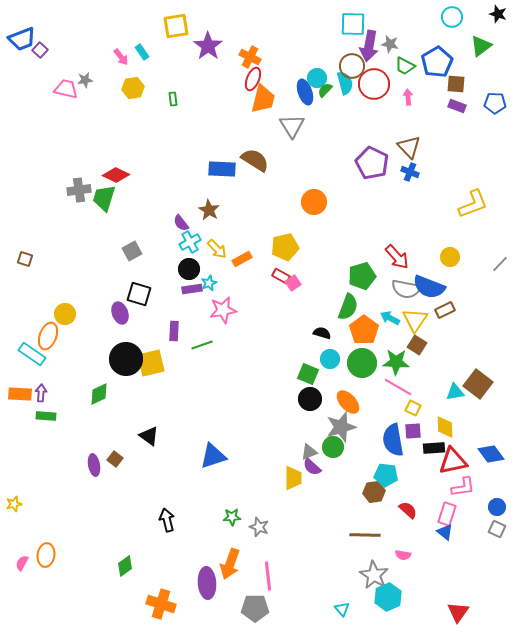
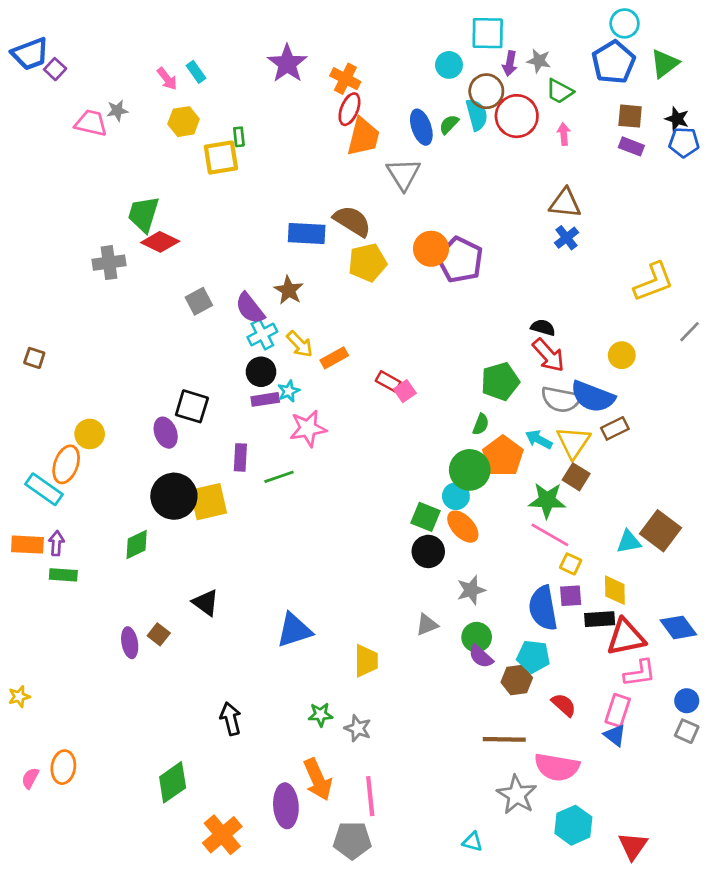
black star: (498, 14) -> (677, 119), moved
yellow square: (176, 26) -> (221, 158), moved
purple arrow: (369, 46) -> (510, 64), size x0.6
blue pentagon: (437, 62) -> (613, 62), moved
cyan circle: (317, 78) -> (449, 65), moved
brown triangle: (409, 147) -> (565, 203), turned -40
purple pentagon: (372, 163) -> (460, 260), moved
blue cross: (410, 172) -> (566, 238), turned 30
green trapezoid: (104, 198) -> (144, 214), moved
orange circle: (314, 202) -> (431, 249), moved
purple semicircle: (181, 223) -> (250, 308), size x1.4
yellow pentagon: (285, 247) -> (367, 263), moved
gray square: (132, 251) -> (199, 301), moved
gray line: (500, 264) -> (689, 332), moved
green semicircle: (348, 307) -> (481, 424), size x0.6
black semicircle: (322, 333) -> (543, 328), moved
green circle: (362, 363) -> (470, 470), moved
orange ellipse: (348, 402) -> (463, 527), moved
gray star: (341, 427) -> (471, 590), size x0.7
green circle: (333, 447) -> (477, 637), moved
purple semicircle: (312, 467) -> (481, 657), moved
yellow trapezoid: (293, 478) -> (366, 661), moved
pink semicircle: (403, 555) -> (557, 767), size x2.0
orange arrow: (230, 564) -> (318, 780), turned -44
green diamond: (125, 566) -> (173, 782), size x1.4
cyan hexagon: (388, 597) -> (573, 825), moved
orange cross: (161, 604) -> (222, 835), turned 32
cyan triangle: (342, 609) -> (472, 842), turned -35

